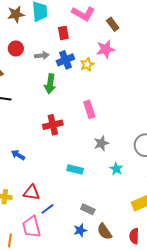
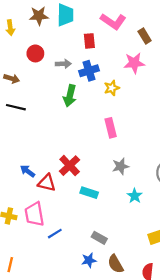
yellow star: (87, 64) -> (112, 88), moved
red cross: (53, 125) -> (70, 166), moved, turned -36
red triangle: (31, 193) -> (47, 183), moved
pink trapezoid: (31, 227) -> (34, 214), moved

